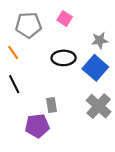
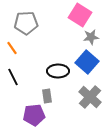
pink square: (65, 18) -> (80, 15), moved, size x1.6
black ellipse: (64, 58) -> (58, 71), moved

